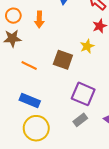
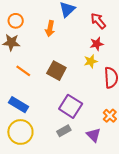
orange arrow: (39, 20) -> (50, 29), moved
yellow star: (87, 46) -> (91, 61), moved

